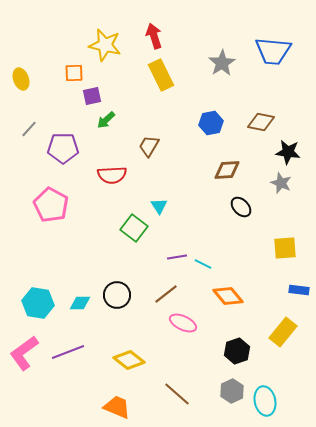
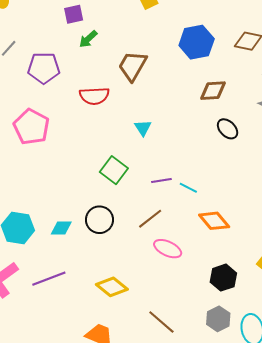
blue hexagon: (211, 123) -> (197, 42), size x1.4
brown trapezoid: (149, 146) -> (133, 66), size x1.4
green square: (134, 228) -> (114, 170), moved

